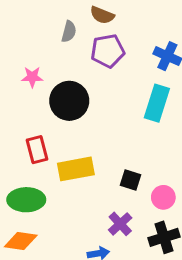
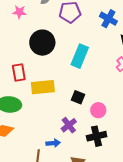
pink star: (32, 77) -> (19, 12), moved
cyan rectangle: (157, 103) -> (80, 56), moved

